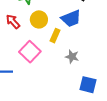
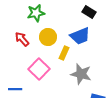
gray star: (72, 57) -> (81, 74), size x1.5

